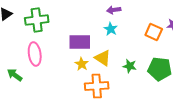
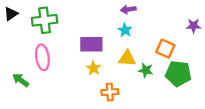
orange square: (154, 32) -> (165, 49), moved
yellow triangle: (103, 58) -> (127, 58), moved, turned -30
orange cross: (97, 86) -> (110, 92), size x0.7

